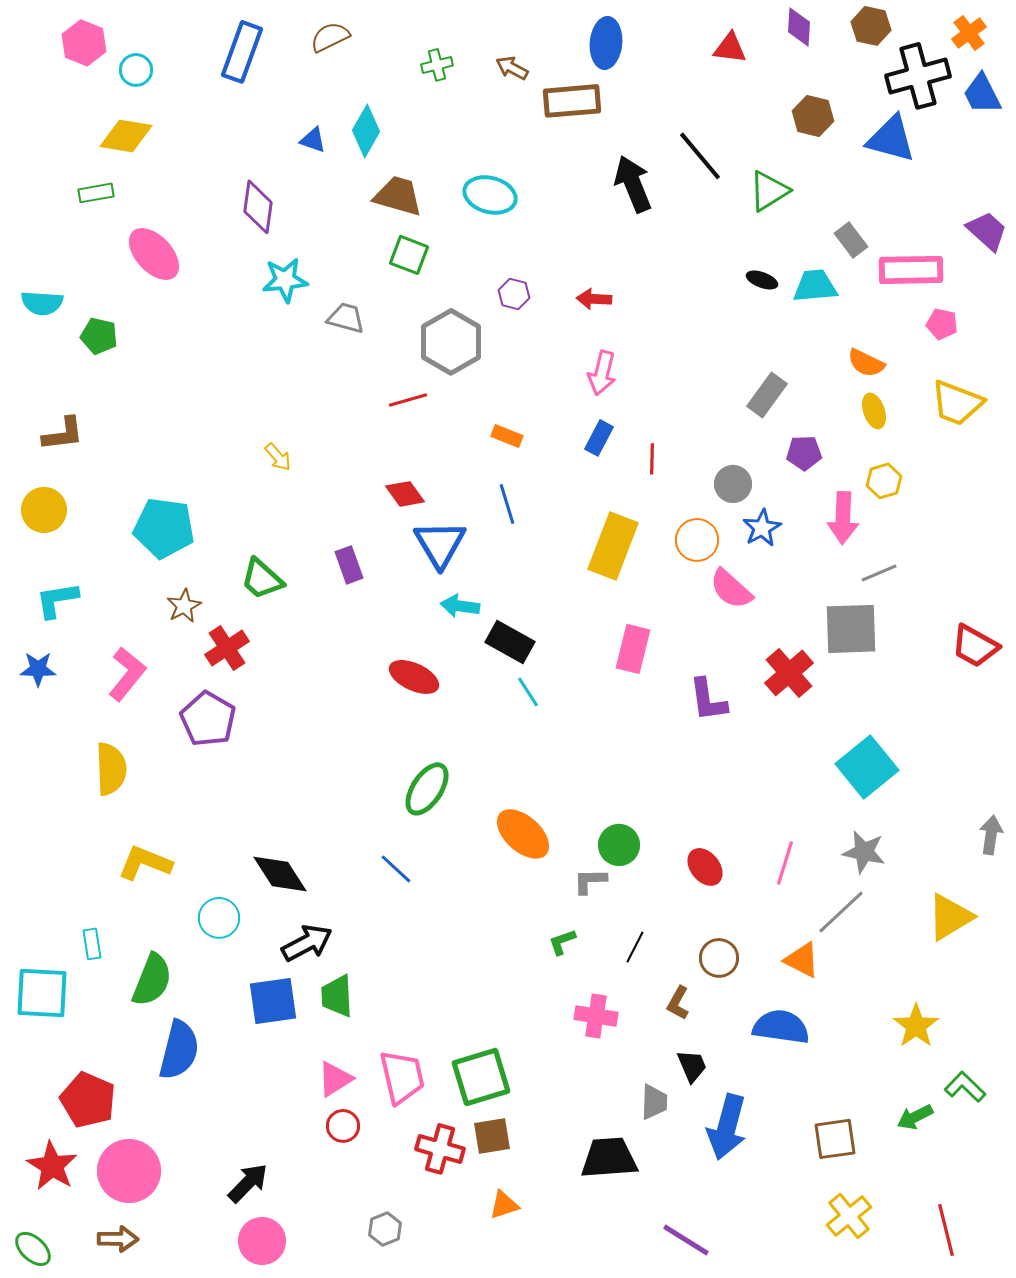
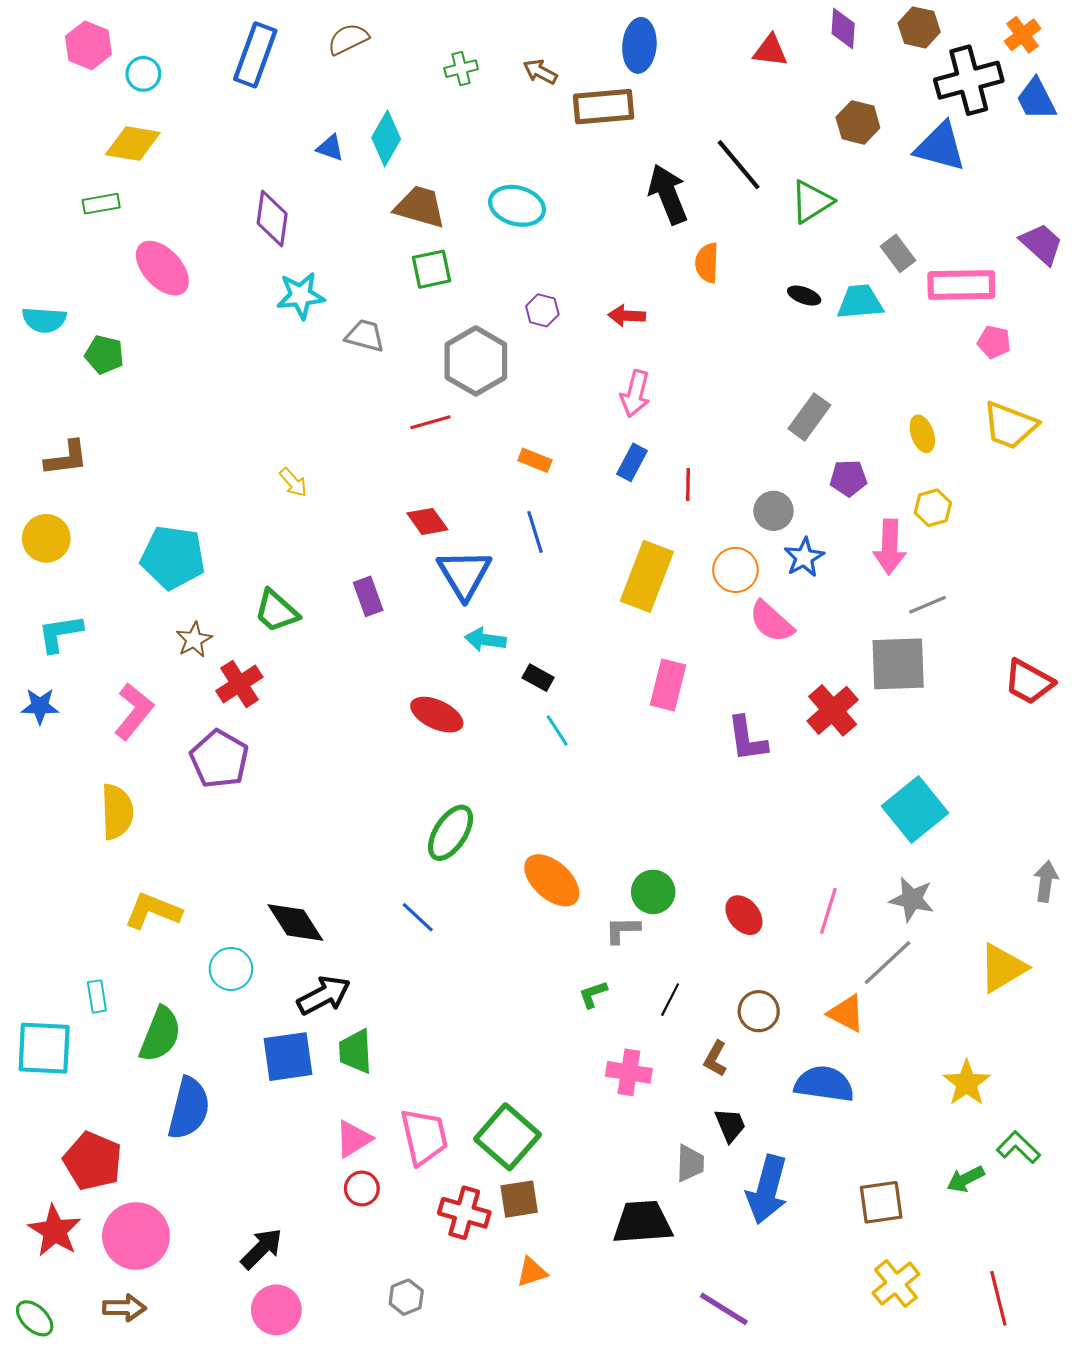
green square: (409, 255) -> (432, 269), turned -33
orange semicircle: (866, 363) -> (707, 263), moved, turned 66
black rectangle: (510, 642) -> (538, 678), size x0.6
green square: (481, 1077) -> (508, 1137), turned -32

